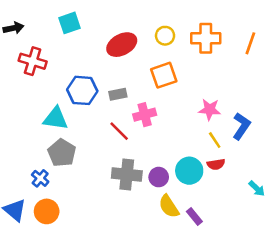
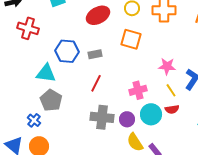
orange square: (164, 75) -> (131, 39), turned 35
pink cross: (145, 115) -> (138, 90), moved
red line: (119, 131) -> (96, 83), turned 72

